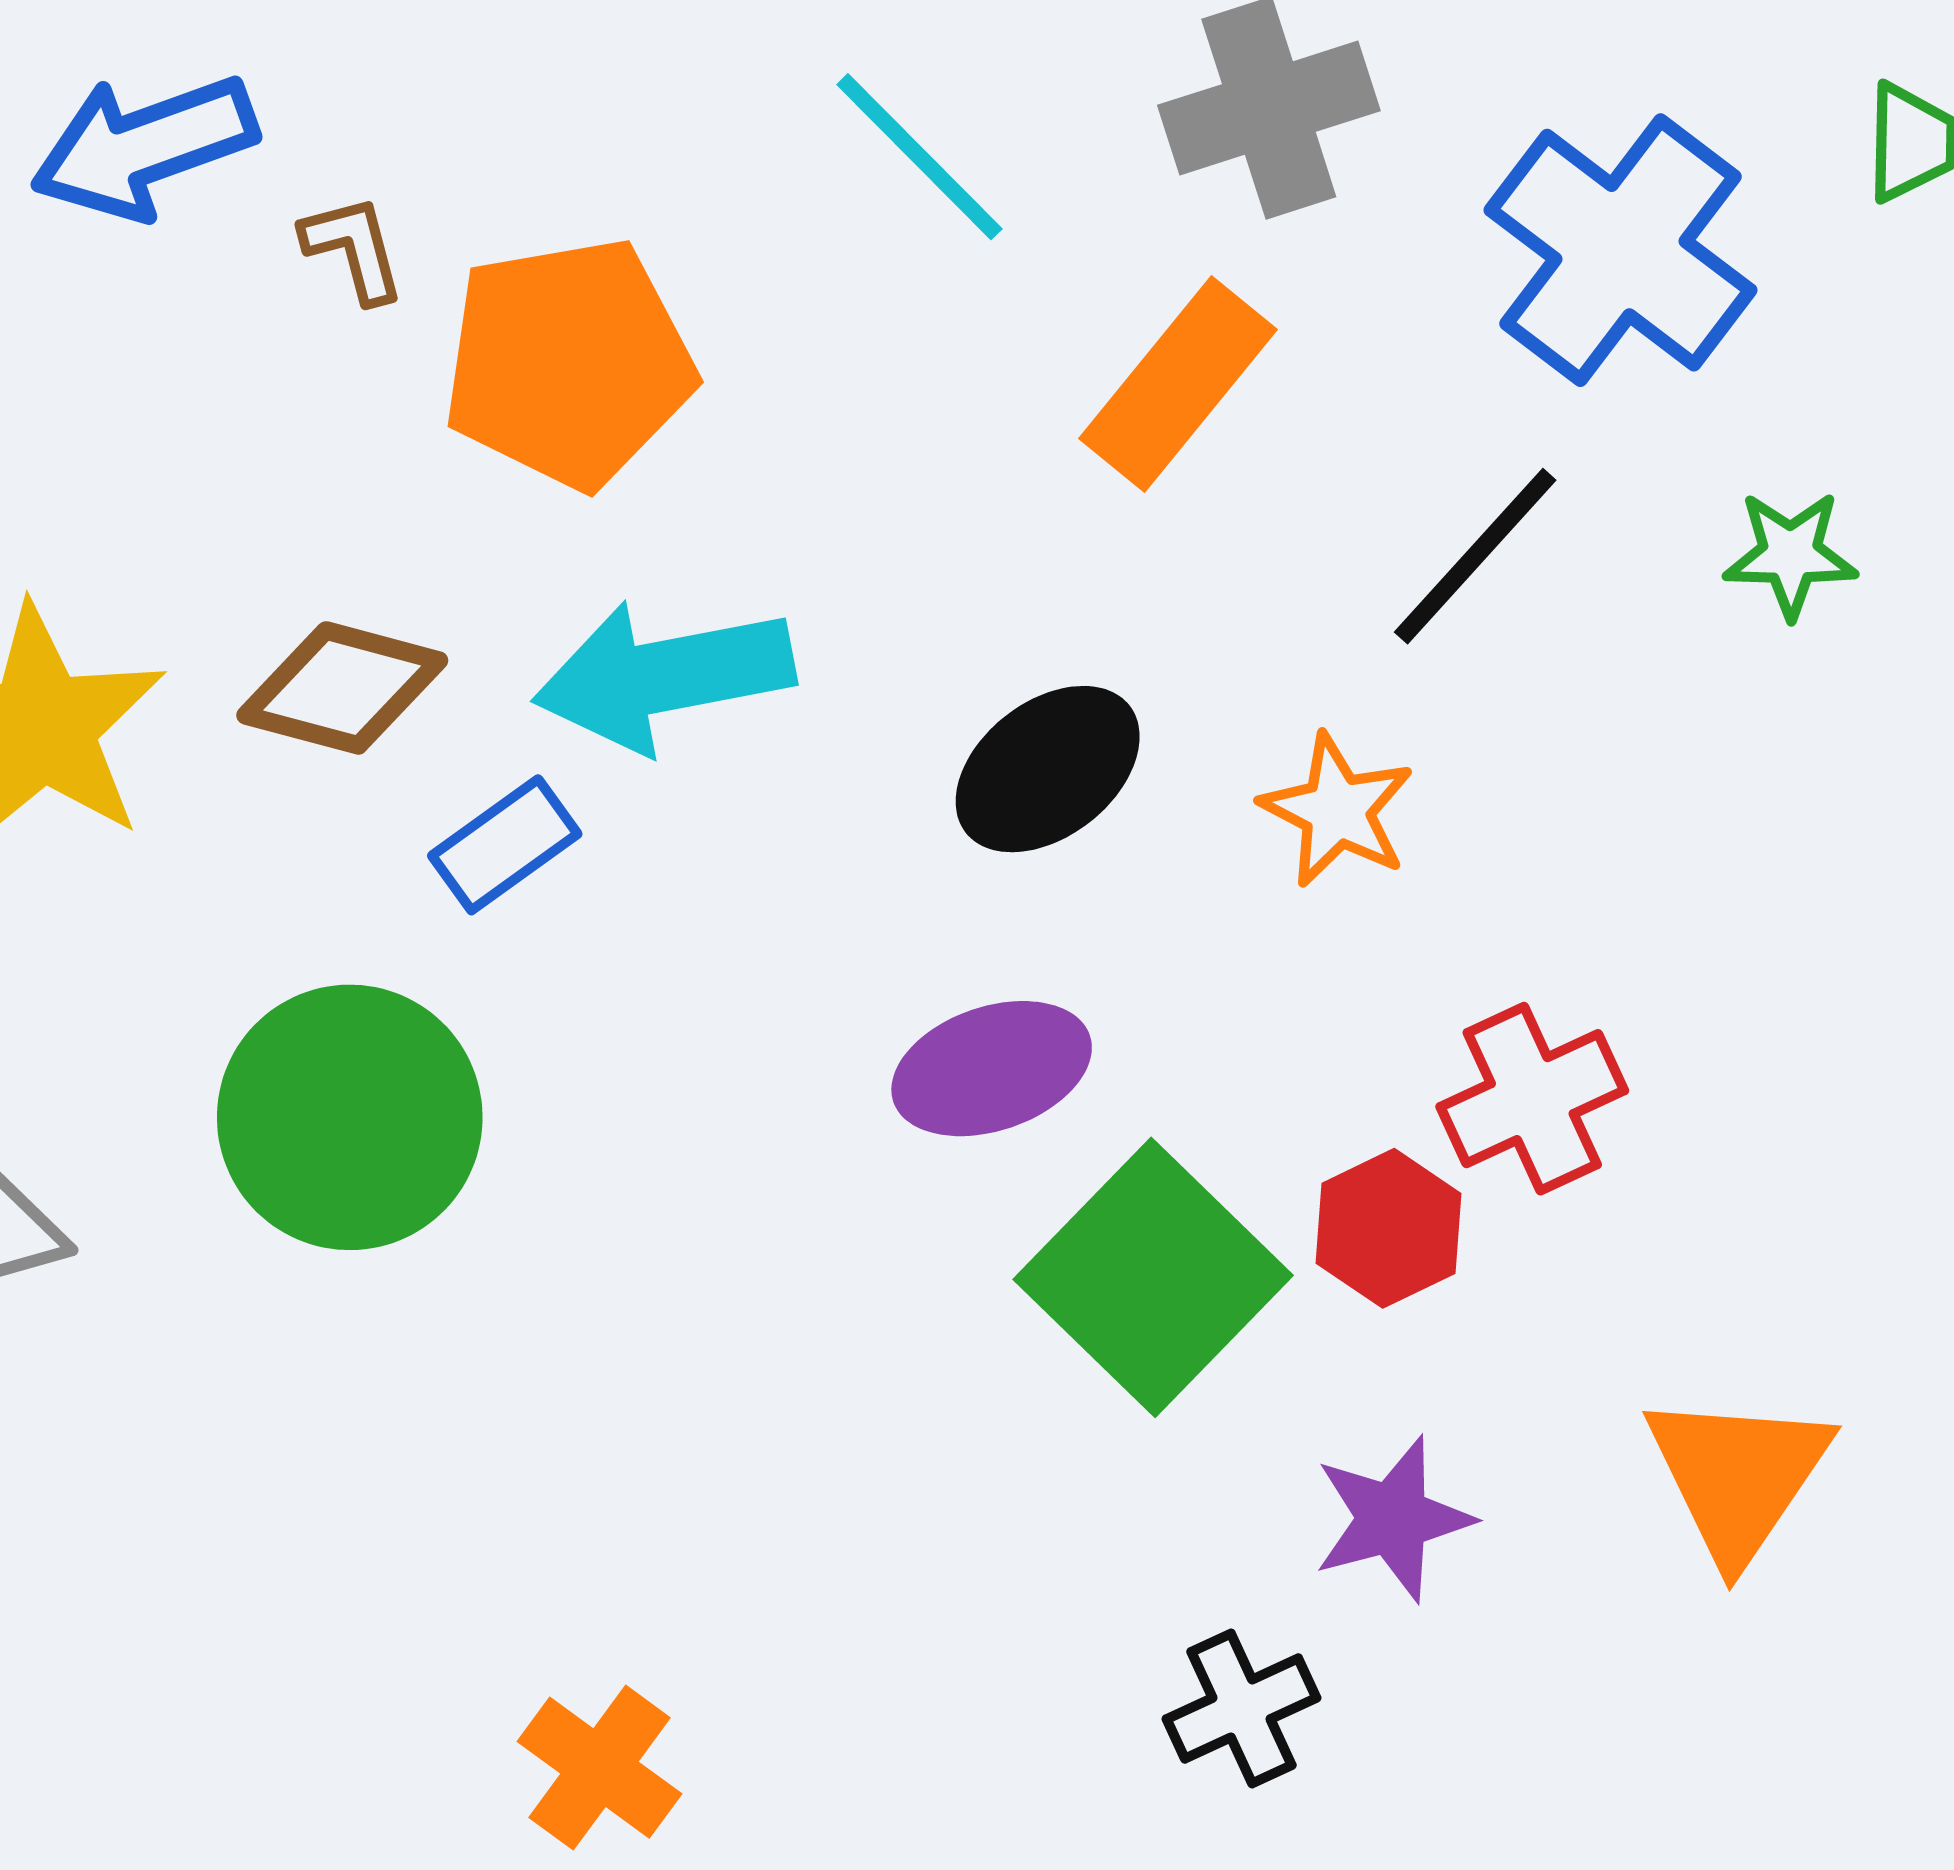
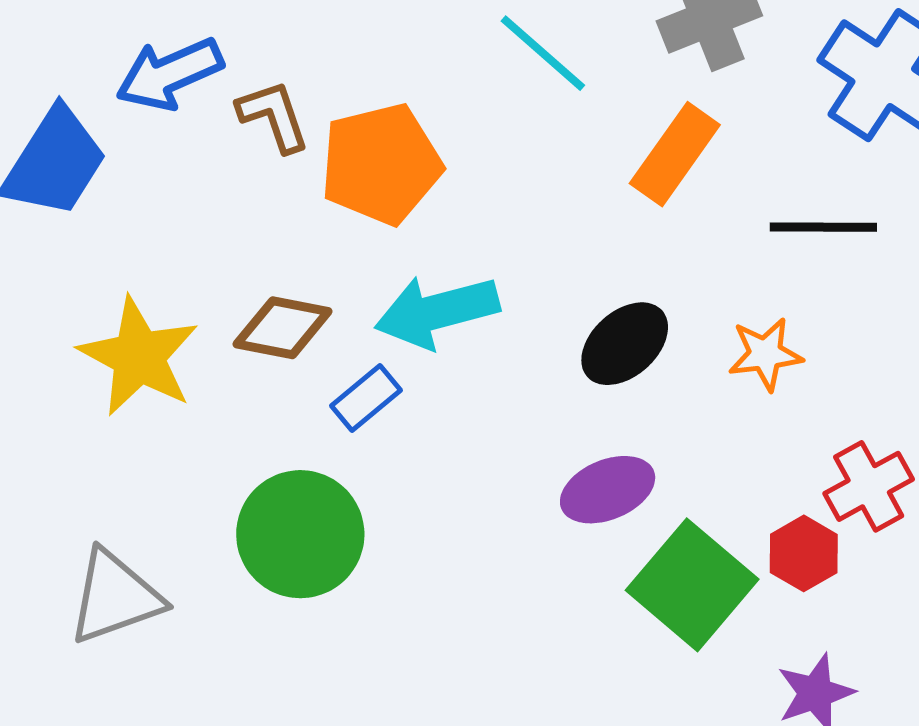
brown L-shape: (353, 249) -> (274, 116), size x1.4
black line: (1475, 556) -> (823, 227), turned 52
orange star: (1337, 810) -> (765, 354), turned -30

